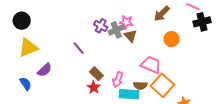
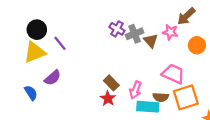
black circle: (22, 21) -> (37, 30), moved
pink star: (126, 22) -> (170, 32), moved
purple line: (79, 48) -> (60, 43), moved
orange square: (162, 85) -> (186, 97), turned 30

